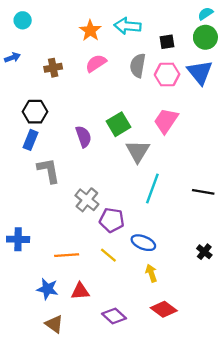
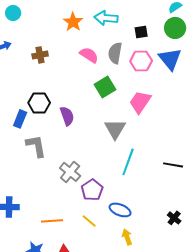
pink semicircle: (96, 63) -> (89, 55), moved, turned 66
black hexagon: (35, 112) -> (39, 103), moved
green square: (119, 124) -> (105, 87), moved
purple pentagon: (112, 220) -> (92, 190), turned 30

